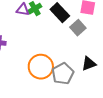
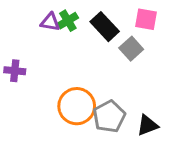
black triangle: (89, 64) -> (147, 125), moved

